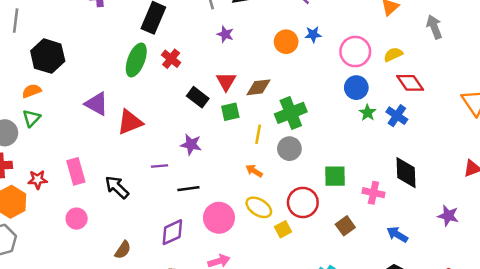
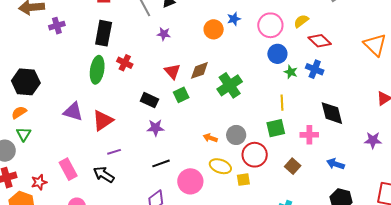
black rectangle: (198, 97) -> (149, 100), moved
yellow line: (258, 134) -> (282, 103), moved
gray circle: (289, 149) -> (236, 135), moved
purple line: (160, 166) -> (114, 152), moved
yellow square: (283, 229) -> (243, 180), turned 32

